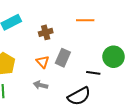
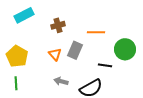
orange line: (85, 20) -> (96, 32), moved
gray arrow: (41, 85) -> (61, 81), moved

